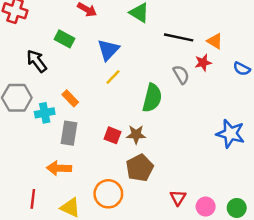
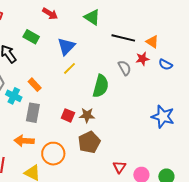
blue semicircle: (242, 69) -> (165, 65), moved
cyan cross: (45, 113) -> (14, 96), turned 35
orange circle: (108, 194) -> (53, 154), moved

